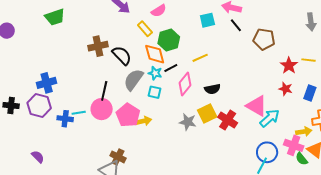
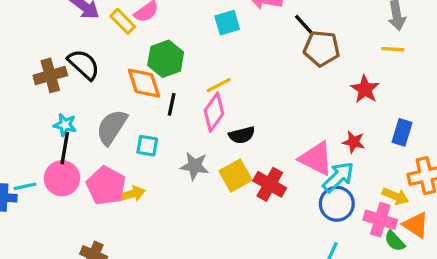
black line: (236, 25) -> (304, 24), moved
yellow rectangle: (145, 29) -> (123, 21), moved
black semicircle: (122, 55) -> (84, 64), moved
yellow line: (309, 60) -> (393, 49), moved
black line: (171, 68) -> (172, 104), turned -48
cyan star: (155, 73) -> (65, 125), moved
pink diamond: (185, 84) -> (214, 112), moved
red star: (286, 89) -> (354, 142), moved
gray star: (188, 122) -> (194, 166), moved
yellow arrow: (304, 132) -> (395, 196), turned 35
blue circle: (267, 152) -> (337, 204), moved

